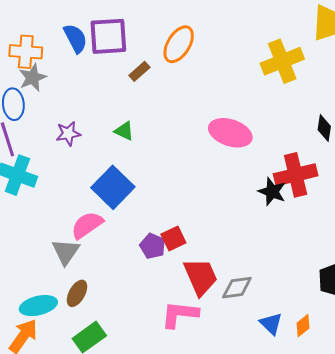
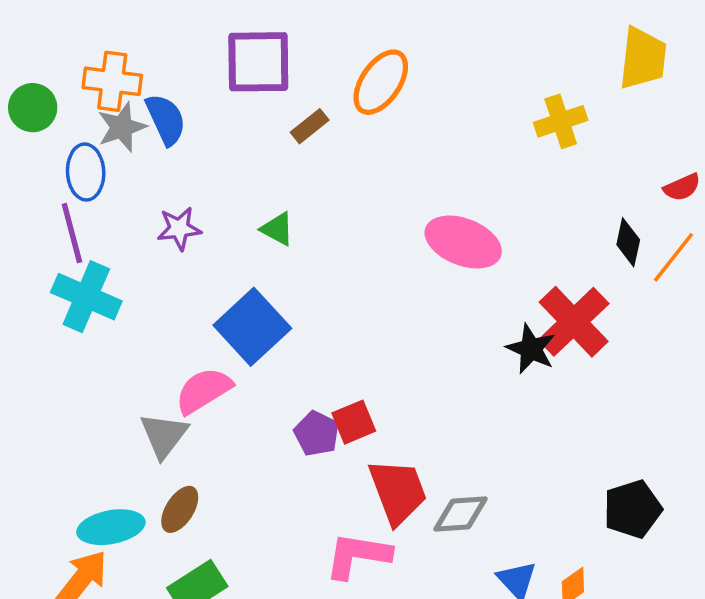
blue semicircle: (75, 38) -> (166, 119), moved
yellow cross: (282, 61) -> (561, 121), size x0.7
red cross: (296, 175) -> (574, 322), turned -33

